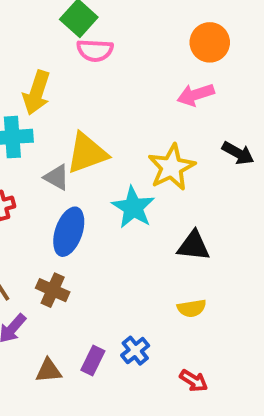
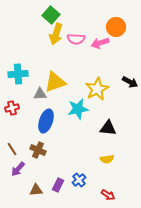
pink semicircle: (95, 50) -> (76, 39), moved
yellow arrow: (37, 93) -> (56, 34), moved
pink arrow: (196, 95) -> (100, 43), moved
gray triangle: (57, 177) -> (40, 94), turned -32
cyan star: (133, 208) -> (78, 109), turned 30

